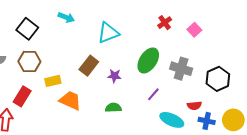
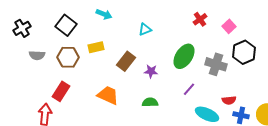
cyan triangle: (108, 33) -> (145, 29), size x0.6
black hexagon: (218, 79) -> (244, 52), moved
yellow rectangle: (53, 81) -> (96, 47), moved

